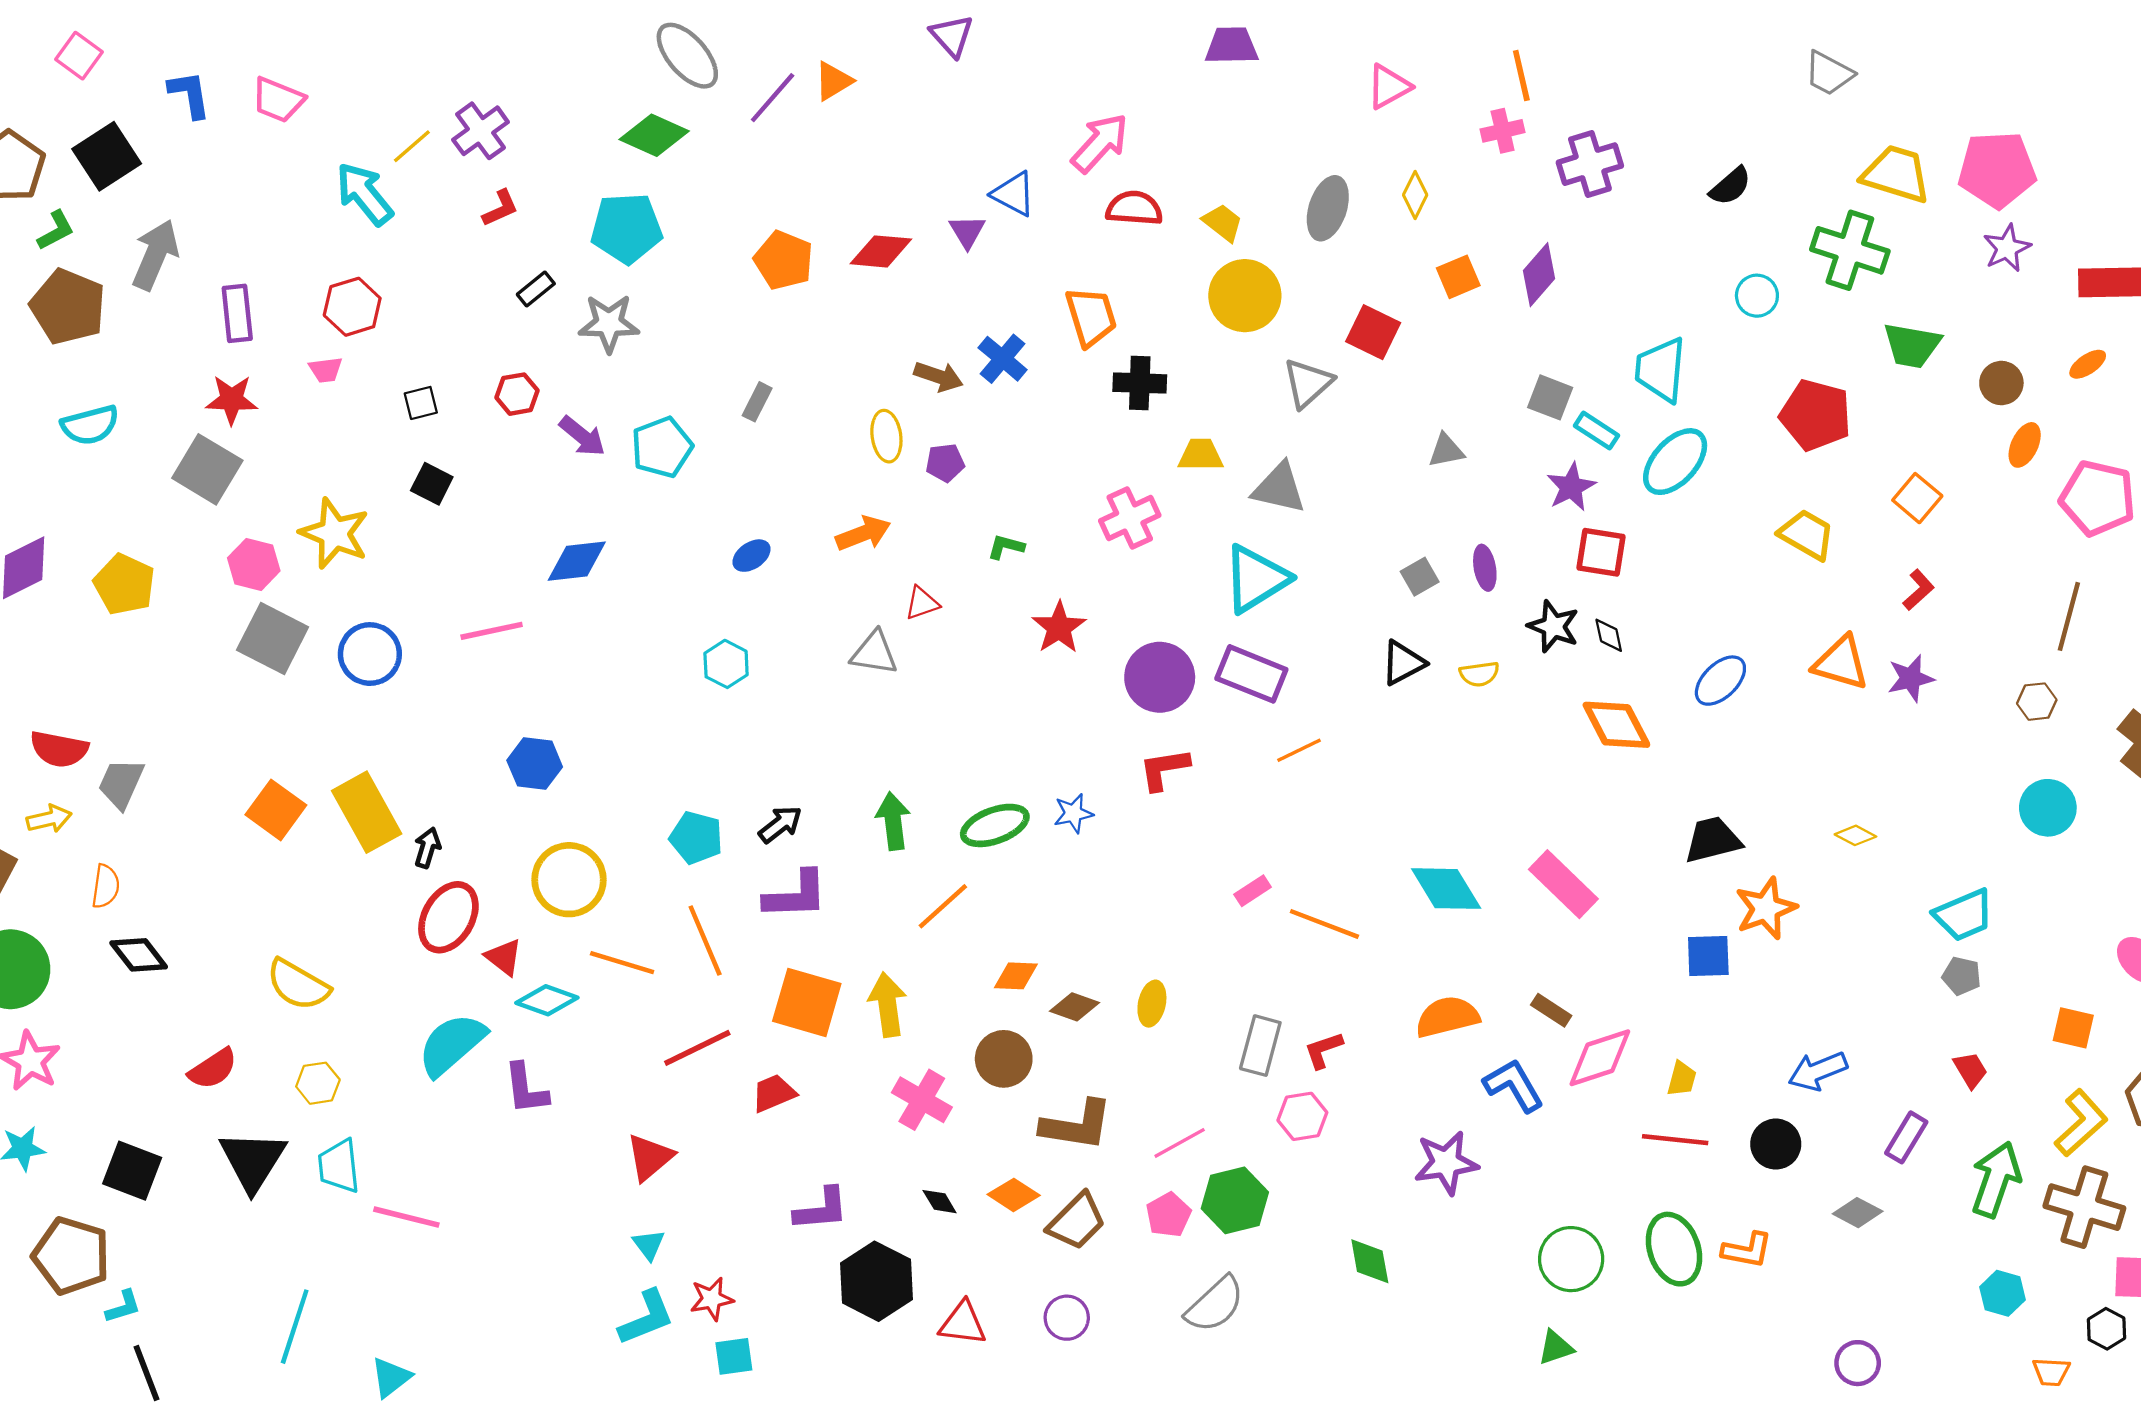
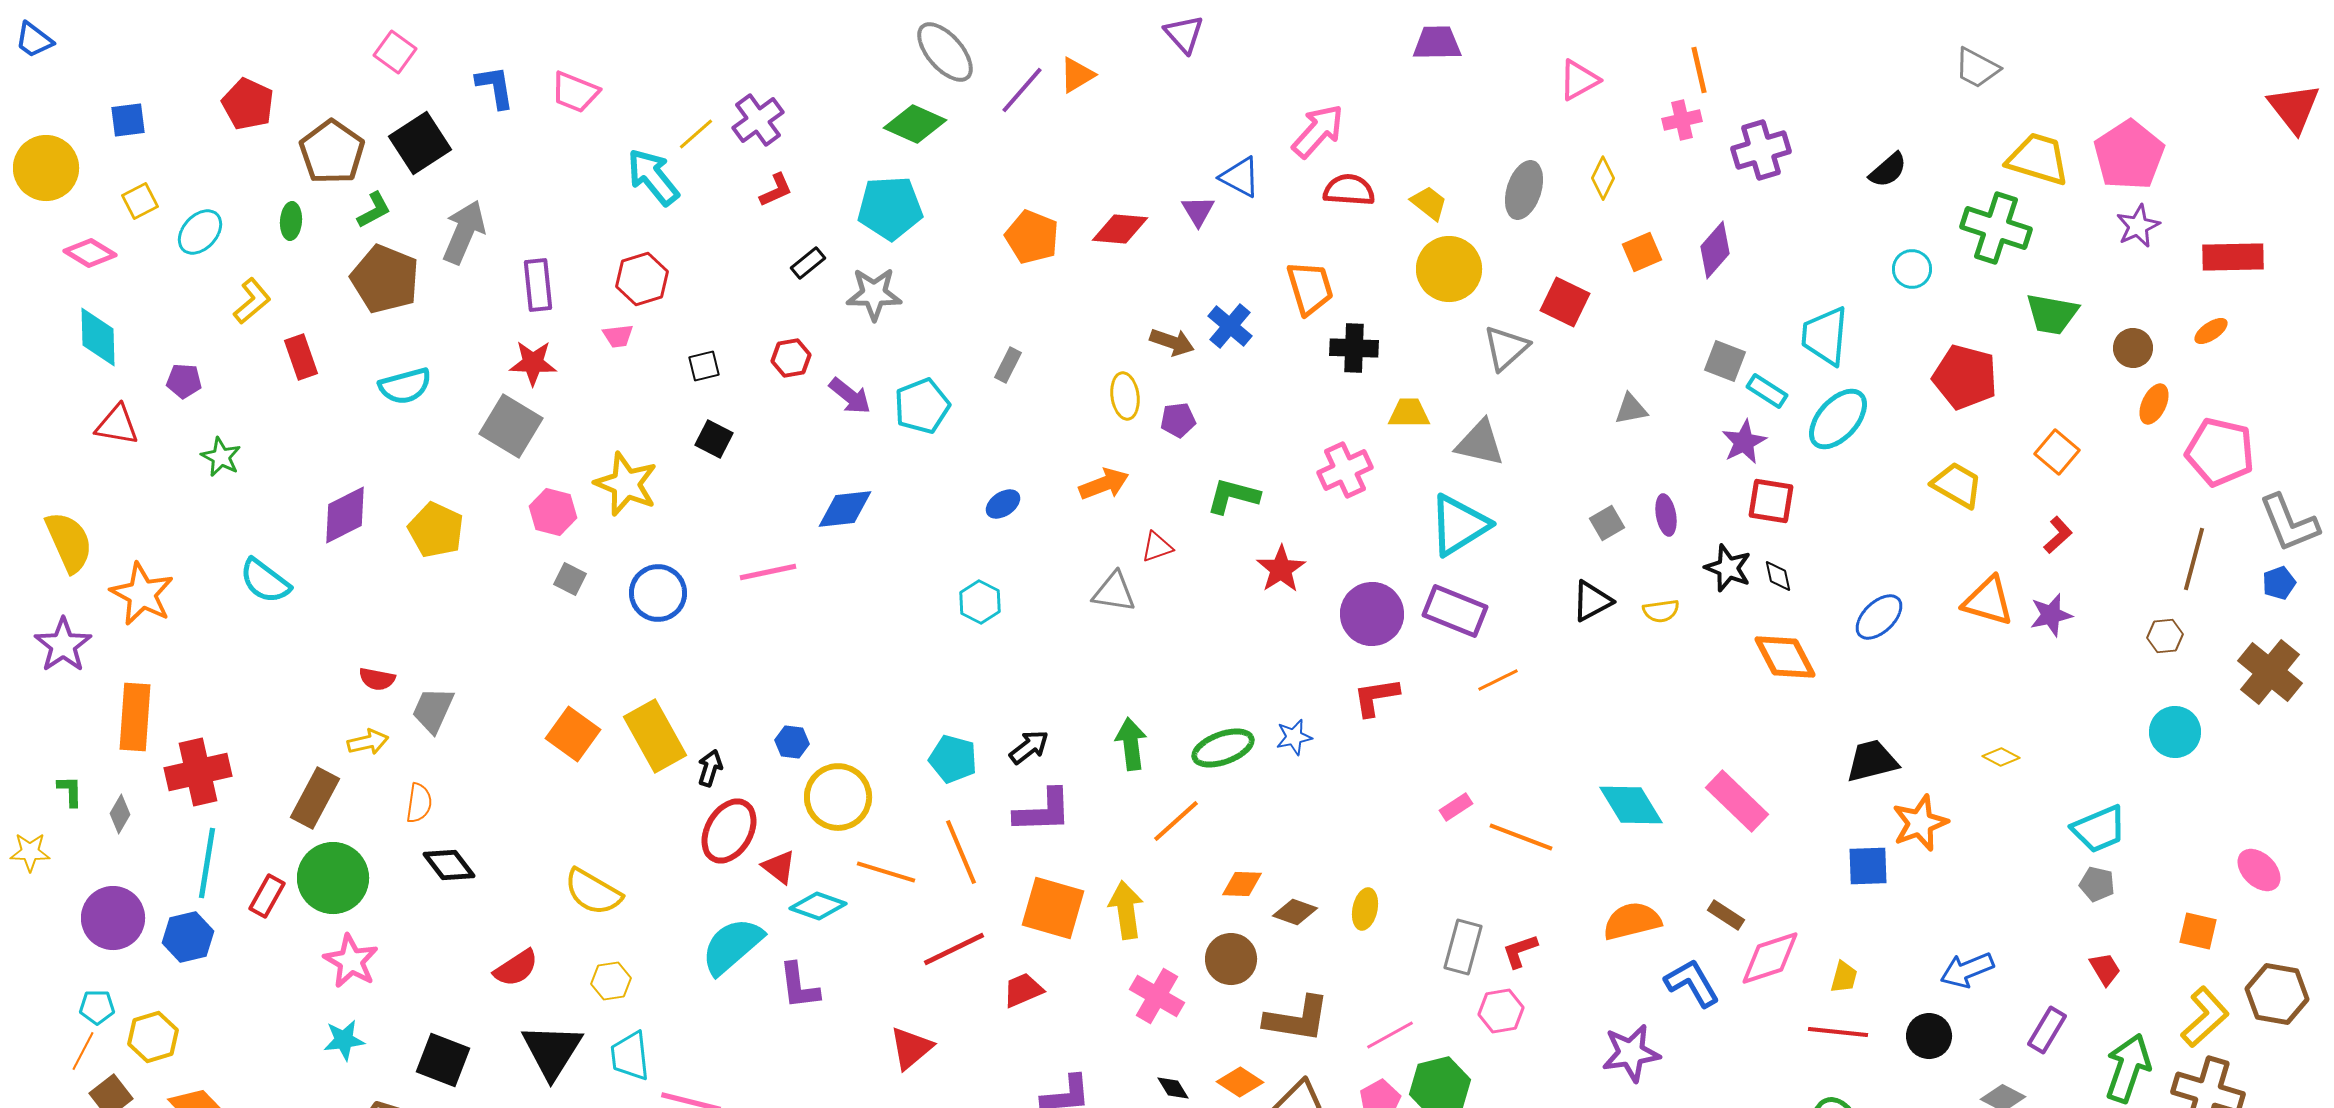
pink pentagon: (1997, 170) -> (2129, 155), turned -30
green L-shape: (1006, 547) -> (1233, 496), size x1.6
gray square: (273, 639) -> (570, 579), size x0.5
red semicircle: (59, 749) -> (377, 679), size x0.7
blue hexagon: (535, 764) -> (792, 742), moved, size x0.7

